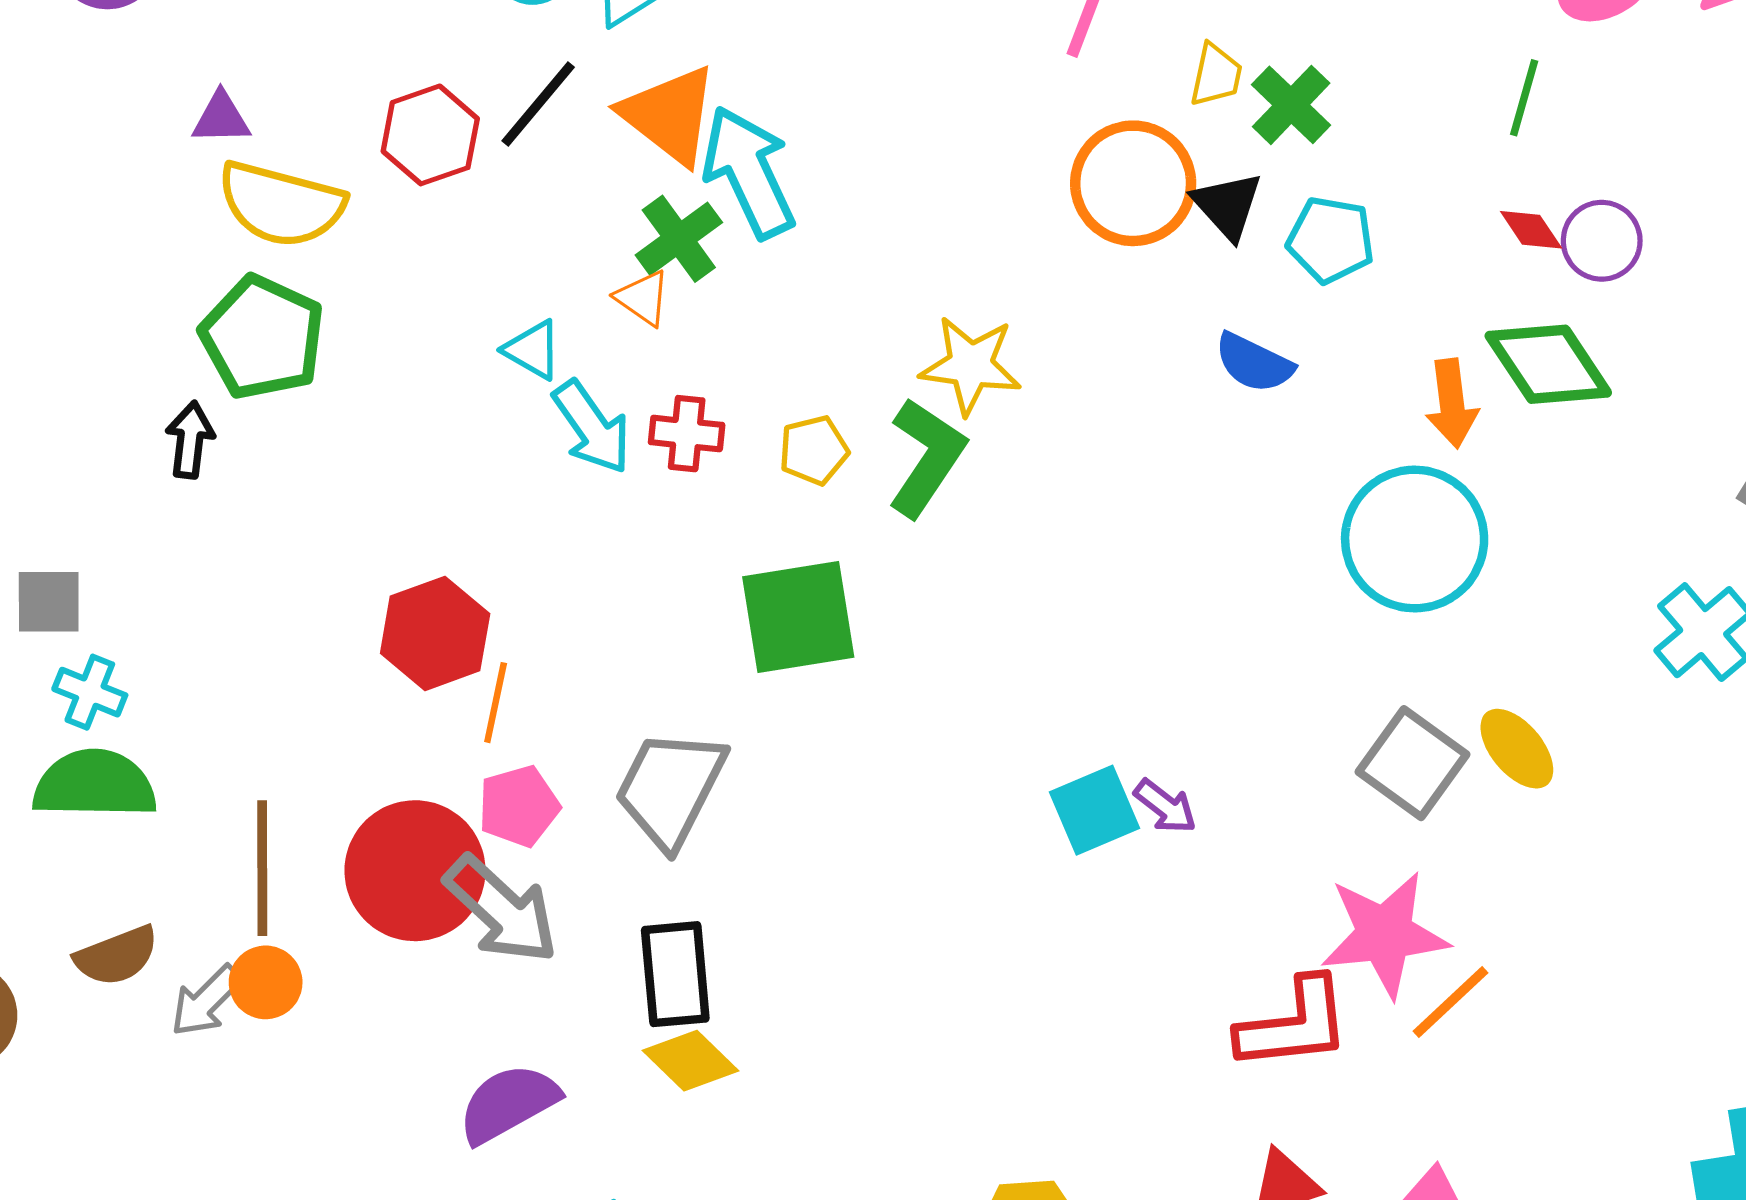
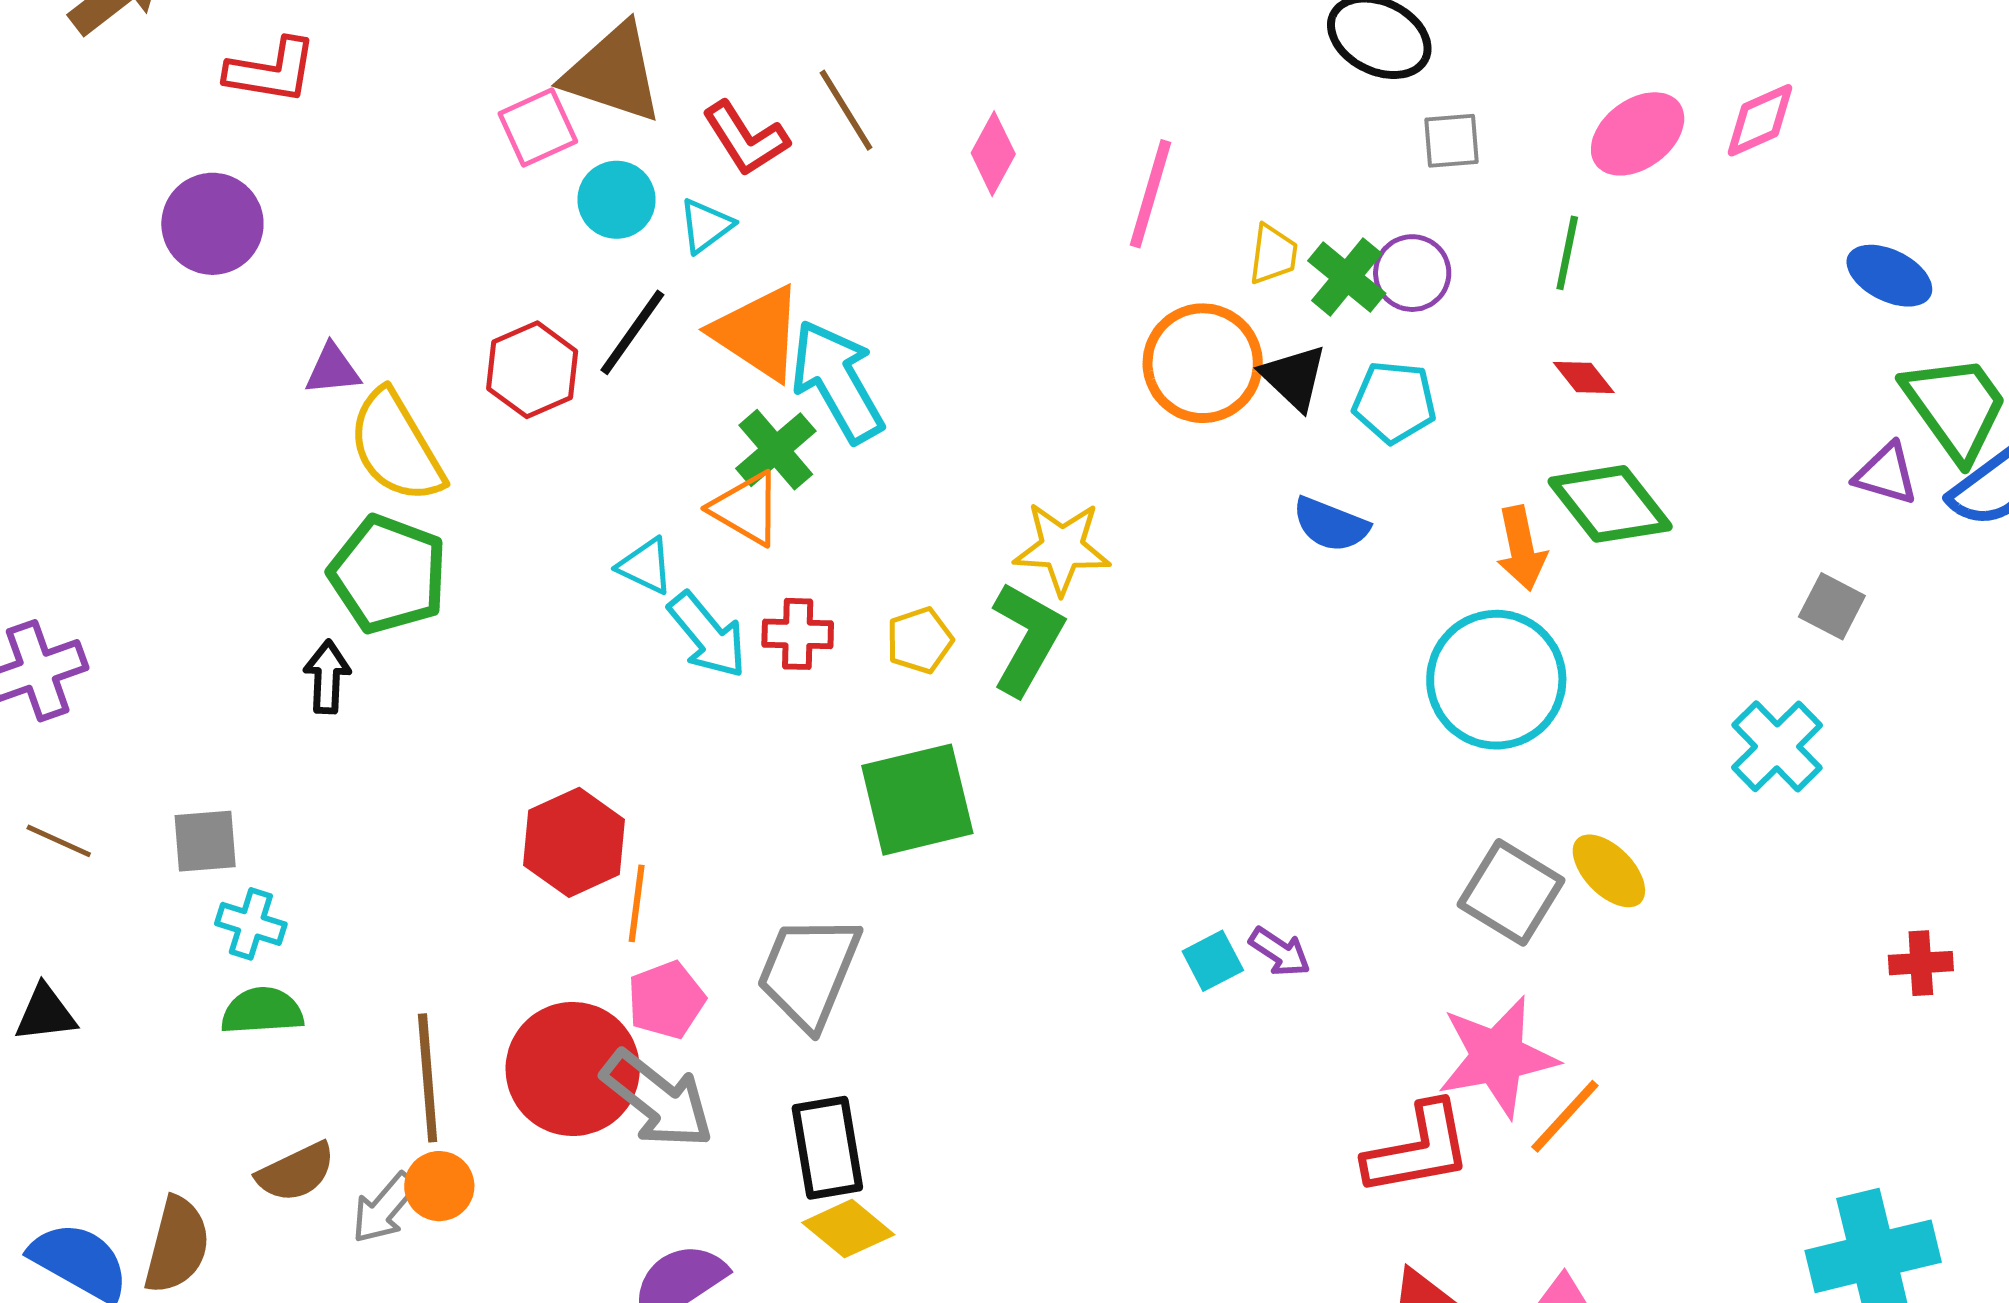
yellow semicircle: (281, 204) -> (396, 447), turned 49
purple circle: (1602, 241) -> (1412, 273), moved
orange triangle: (643, 298) -> (746, 509), size x1.4
green semicircle: (95, 784) -> (262, 1011), size x0.7
cyan square: (1095, 810) -> (1213, 961), size x0.7

